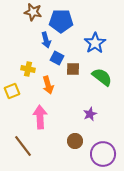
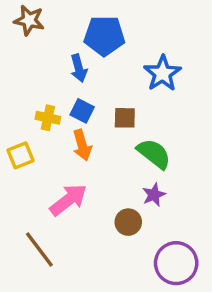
brown star: (33, 12) -> (29, 20), moved
blue square: (57, 58) -> (82, 111), moved
green semicircle: (102, 77) -> (154, 154), moved
pink arrow: (40, 117) -> (68, 200), turned 55
brown circle: (75, 141) -> (128, 222), moved

